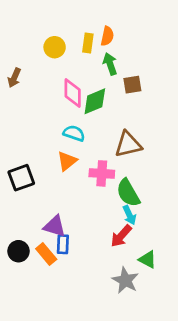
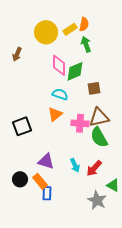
yellow rectangle: (88, 43) -> (70, 29), turned 48
yellow circle: (55, 47) -> (46, 32), size x1.5
brown square: (132, 85) -> (94, 88), moved
brown triangle: (128, 144) -> (99, 117), moved
cyan arrow: (130, 215) -> (75, 165), moved
blue rectangle: (63, 244) -> (47, 193), moved

